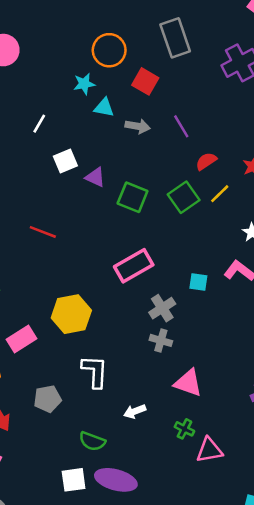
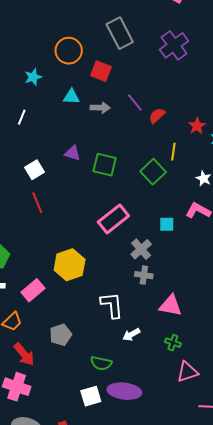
cyan star: (84, 84) -> (33, 77), moved
white square: (65, 161) -> (35, 170), moved
red semicircle: (206, 161) -> (157, 116), moved
yellow line: (220, 194) -> (173, 152), turned -30
green square: (184, 197) -> (153, 172), moved
red line: (43, 232) -> (37, 203), turned 55
white L-shape: (95, 372) -> (112, 305), moved
pink triangle: (209, 450) -> (187, 372), moved

